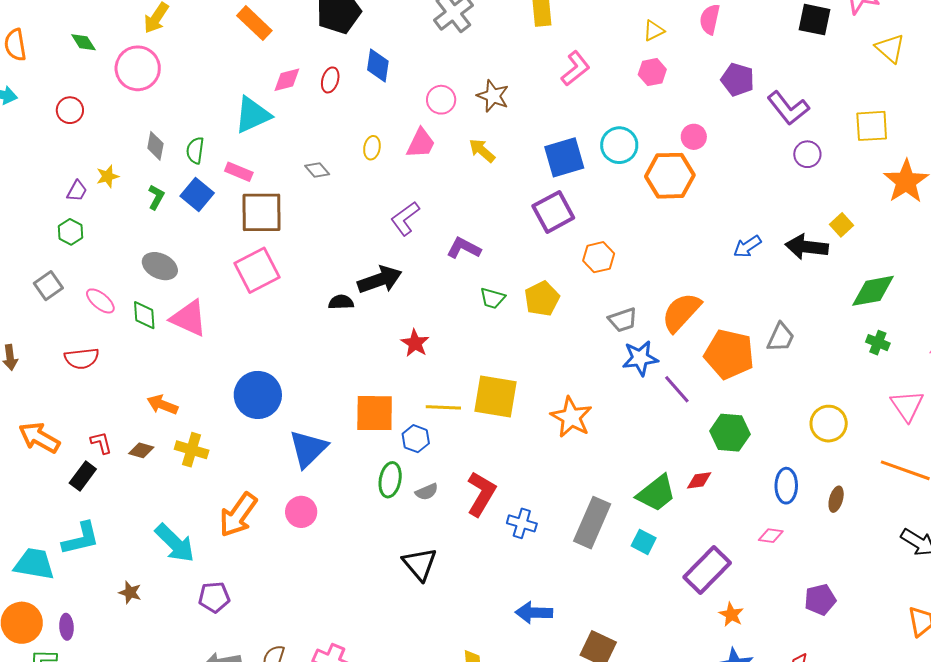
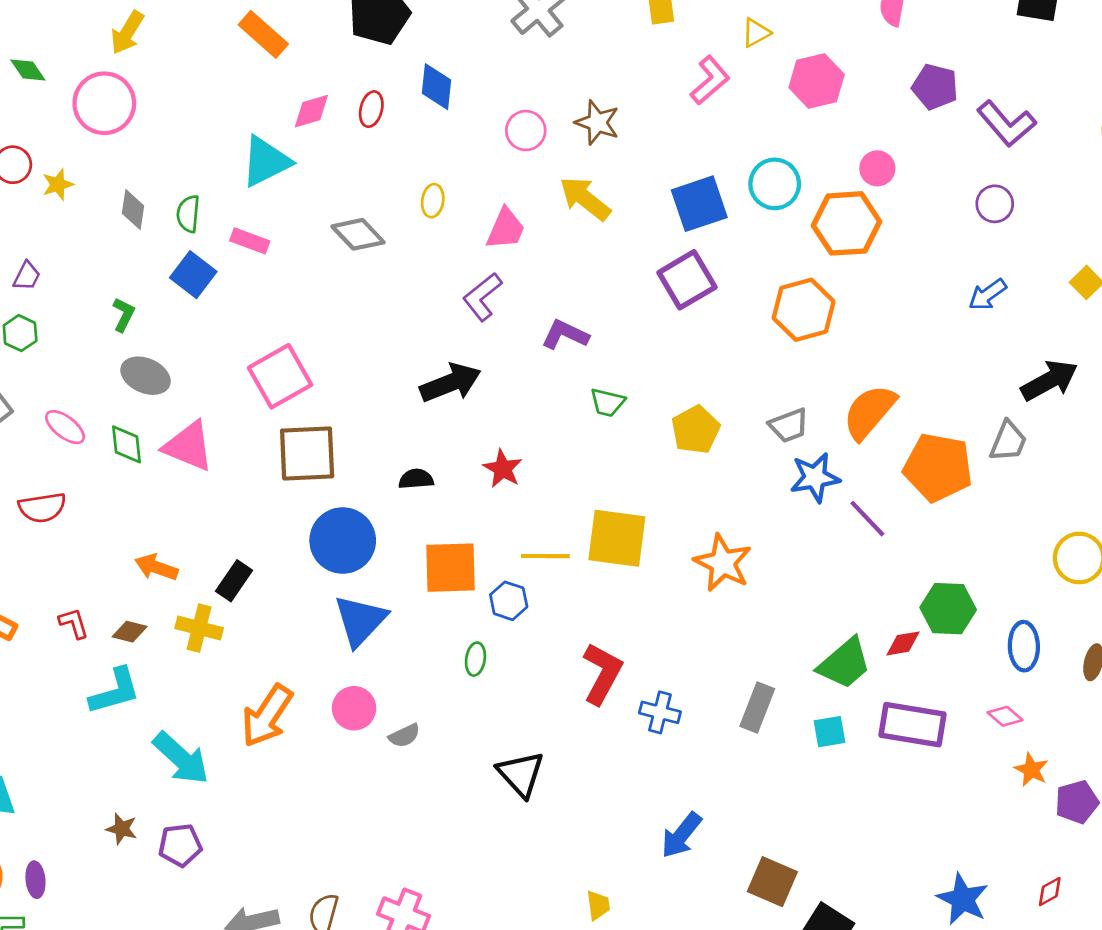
yellow triangle: (654, 31) -> (756, 33), moved
pink hexagon: (652, 72) -> (817, 81), size x1.4
pink trapezoid: (421, 143) -> (506, 229), moved
yellow arrow: (482, 150) -> (585, 199), size x1.4
purple circle: (807, 154) -> (995, 204), moved
gray diamond: (317, 170) -> (358, 234), size x1.5
yellow star: (108, 176) -> (58, 185), moved
green L-shape: (156, 197) -> (124, 315), moved
brown square: (262, 212) -> (307, 453), moved
blue arrow: (747, 246) -> (987, 295), moved
black arrow: (807, 247) -> (1049, 380), moved, turned 147
orange hexagon: (599, 257) -> (804, 310), moved, size x1.4
yellow pentagon: (542, 299) -> (696, 430), moved
black semicircle: (341, 302) -> (416, 479), moved
blue circle: (258, 395) -> (343, 541), moved
green hexagon: (730, 433) -> (948, 609), moved
black rectangle: (83, 476) -> (234, 581), moved
green ellipse: (390, 480) -> (475, 659), size x0.7
gray semicircle: (427, 492) -> (404, 736), moved
gray rectangle: (592, 523) -> (757, 707), size x0.7
pink diamond: (771, 536) -> (1005, 716), turned 35
cyan L-shape: (81, 539) -> (115, 691), moved
cyan square: (644, 542) -> (829, 732), turned -35
purple rectangle: (707, 570) -> (912, 725), moved, turned 57
purple pentagon: (214, 597) -> (180, 845), moved
blue arrow: (534, 613) -> (681, 835), turned -51
orange star: (731, 615) -> (1031, 770), moved

